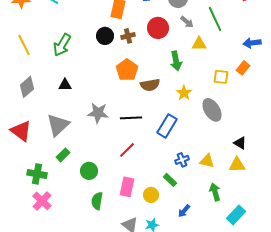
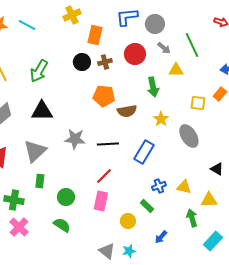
orange pentagon: (127, 70) -> (104, 96), turned -30
black triangle: (65, 85) -> (42, 111), size x1.6
green rectangle: (63, 155) -> (40, 181), turned -40
yellow triangle: (237, 165) -> (209, 200), moved
pink rectangle: (127, 187) -> (101, 201), moved
green semicircle: (97, 201) -> (62, 225), moved, turned 114

